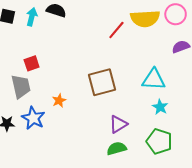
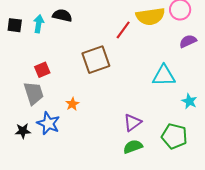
brown square: (102, 82) -> (96, 60), moved
cyan star: (160, 107) -> (189, 101), moved

